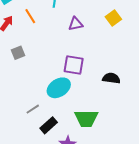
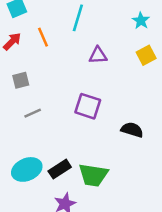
cyan ellipse: (59, 88) -> (27, 169), moved
gray line: (33, 109) -> (33, 113), moved
black rectangle: (49, 125) -> (60, 169), moved

